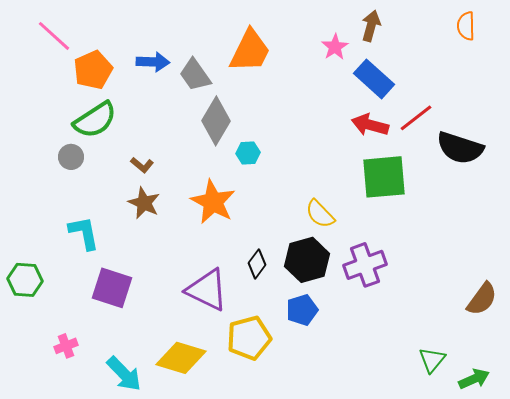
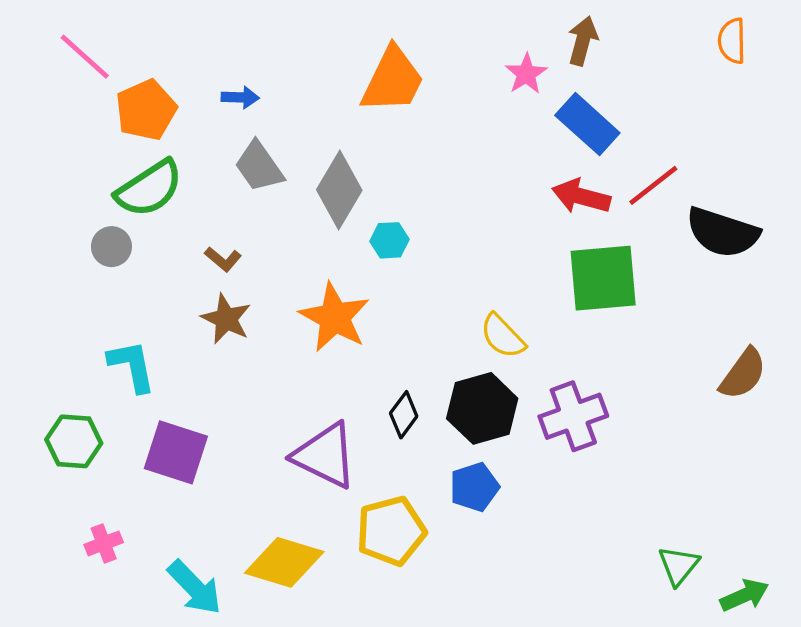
blue arrow: (153, 62) -> (240, 97), size x0.7
gray trapezoid: (195, 75) -> (259, 167), moved
green hexagon: (25, 280) -> (74, 441), moved
brown semicircle: (482, 299) -> (743, 374), moved

